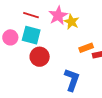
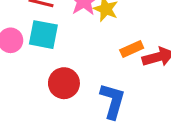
red circle: (40, 57) -> (64, 83), moved

